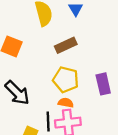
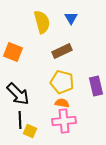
black line: (48, 121) -> (20, 120), moved

